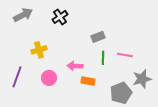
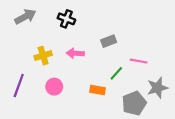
black cross: (60, 17) -> (66, 19), turned -35
green line: (103, 58) -> (116, 73), moved, turned 40
pink arrow: (75, 66) -> (75, 53), moved

